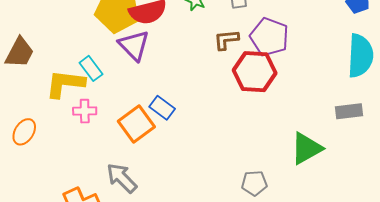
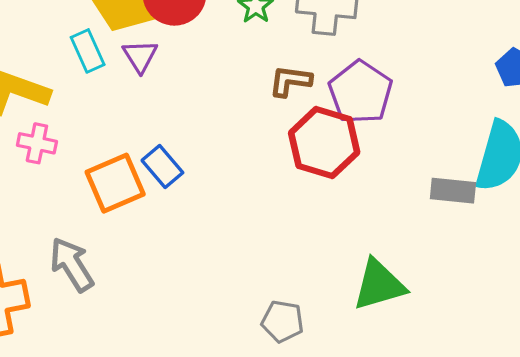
purple triangle: (134, 45) -> (140, 56), size x0.7
cyan rectangle: (91, 68) -> (88, 51), moved
gray rectangle: (349, 111) -> (453, 191), moved

